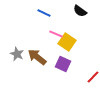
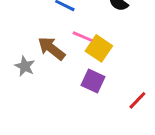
brown arrow: (37, 57) -> (51, 48), moved

